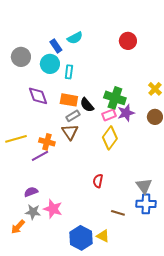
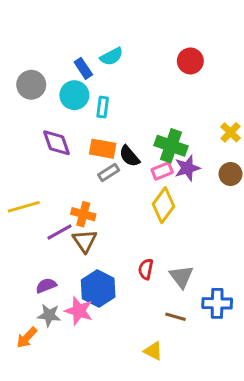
brown triangle: (70, 132) -> (85, 241), moved
orange cross: (47, 142) -> (83, 214), moved
gray triangle: (144, 186) -> (181, 277), moved
blue hexagon: (81, 238) -> (98, 288), moved

